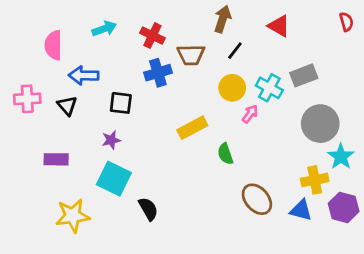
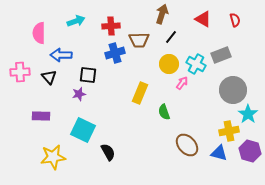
red semicircle: (346, 22) -> (235, 20), moved
red cross: (152, 36) -> (111, 26), turned -30
yellow rectangle: (192, 128) -> (140, 93), turned -40
purple star: (111, 140) -> (79, 94), moved

